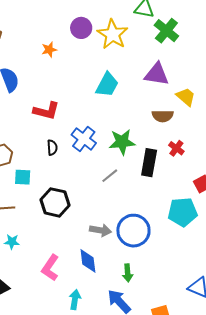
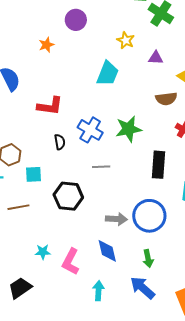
yellow star: (113, 34) -> (126, 40), moved, size x0.6
purple triangle: (157, 74) -> (156, 58), size x0.6
black rectangle: (149, 163) -> (159, 165), moved
gray line: (110, 176) -> (101, 167), moved, turned 42
cyan star: (12, 242) -> (43, 252), moved

